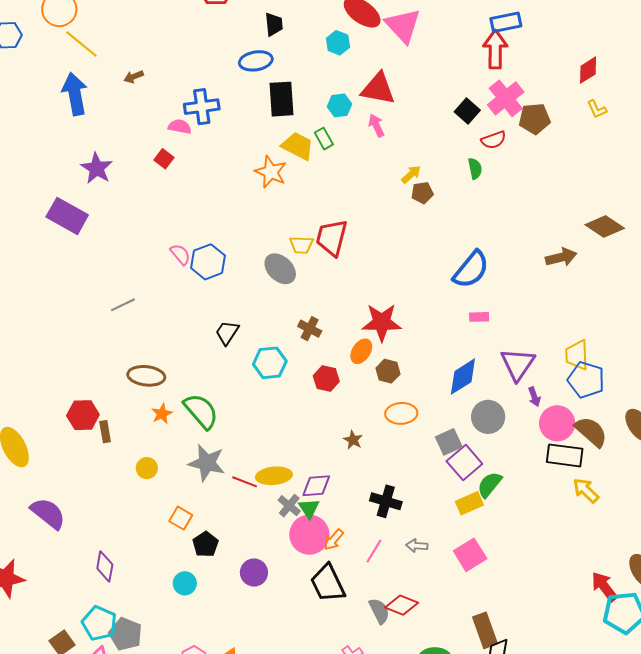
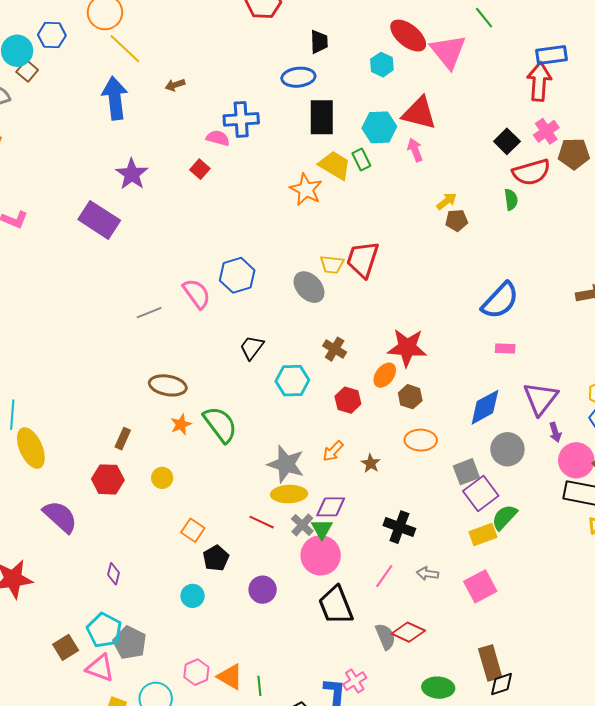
pink cross: (506, 98) -> (546, 131), size x0.7
cyan hexagon: (339, 105) -> (379, 127), size x1.4
red semicircle: (494, 140) -> (531, 172), size x1.5
pink semicircle: (180, 254) -> (197, 294), moved, size x1.4
red hexagon: (83, 415) -> (108, 479), moved
brown rectangle: (105, 432) -> (123, 439), turned 30
gray star: (207, 463) -> (286, 464), moved
red line: (245, 482) -> (262, 522), moved
orange arrow: (334, 540) -> (333, 451), moved
purple diamond: (105, 567) -> (114, 574), size x0.7

